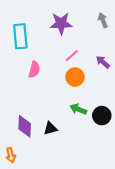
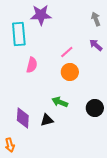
purple star: (61, 23) -> (41, 15), moved
purple arrow: (103, 62) -> (96, 45), moved
green arrow: (78, 109) -> (60, 102), moved

